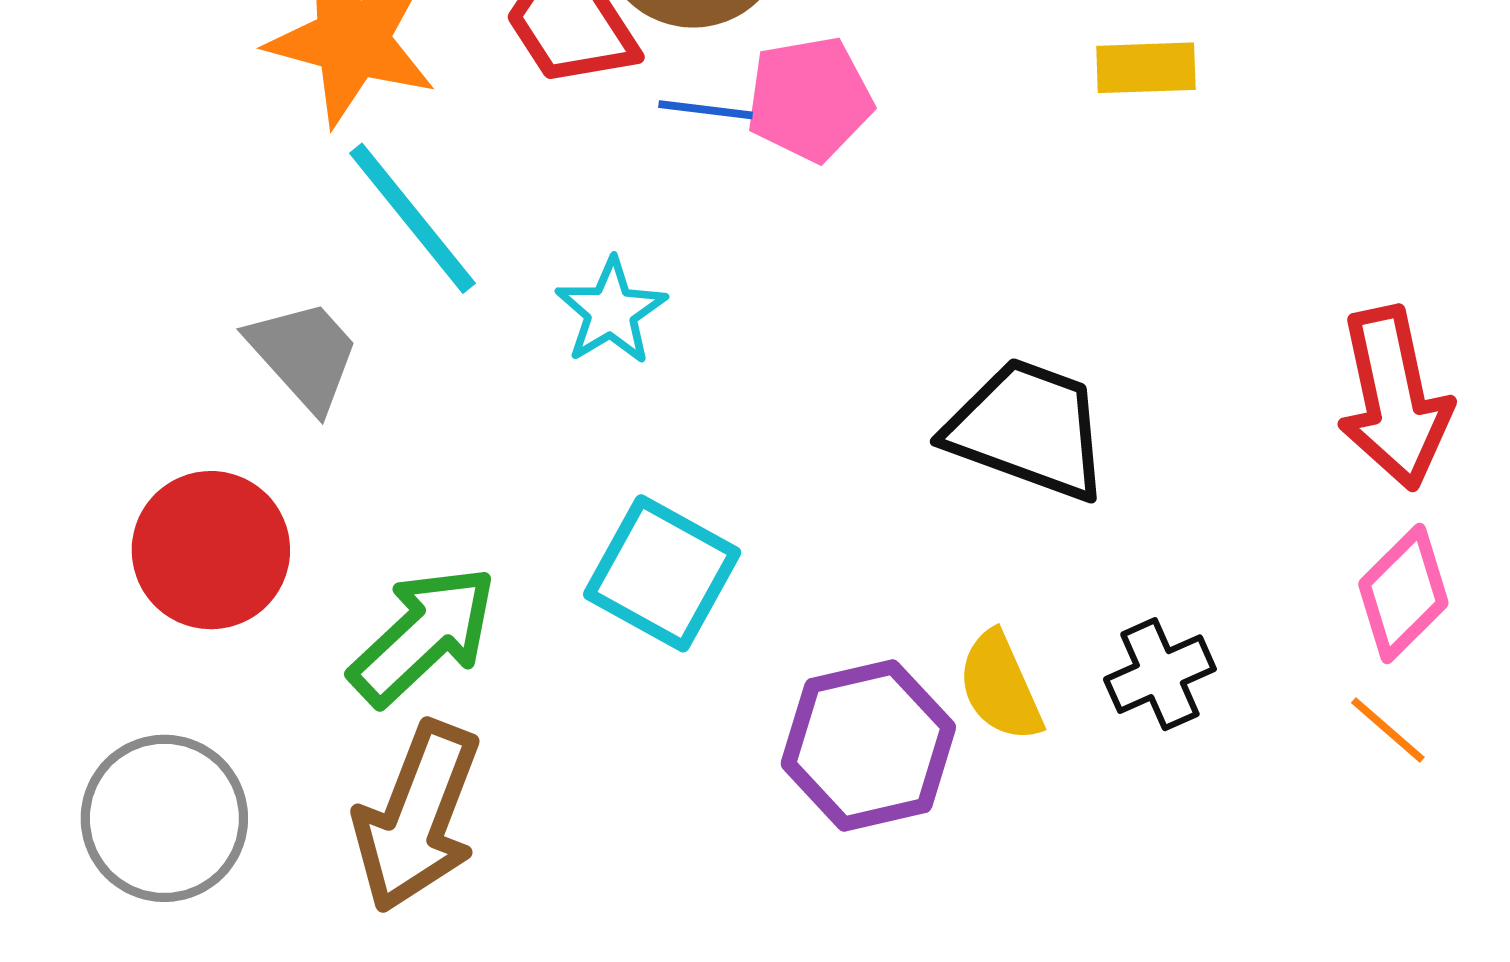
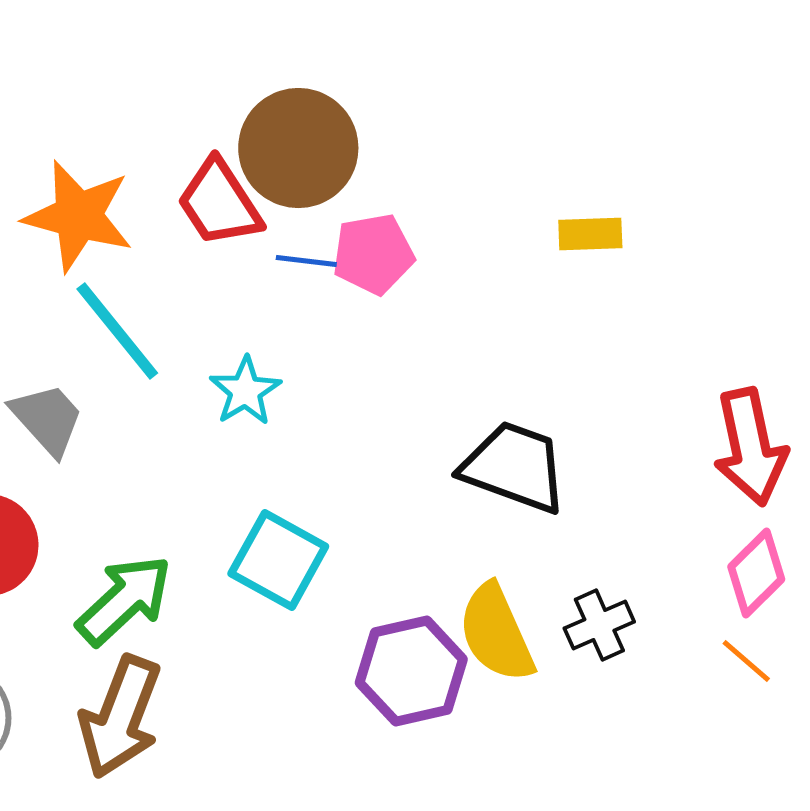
yellow semicircle: (1000, 687) -> (496, 633), size x1.4

